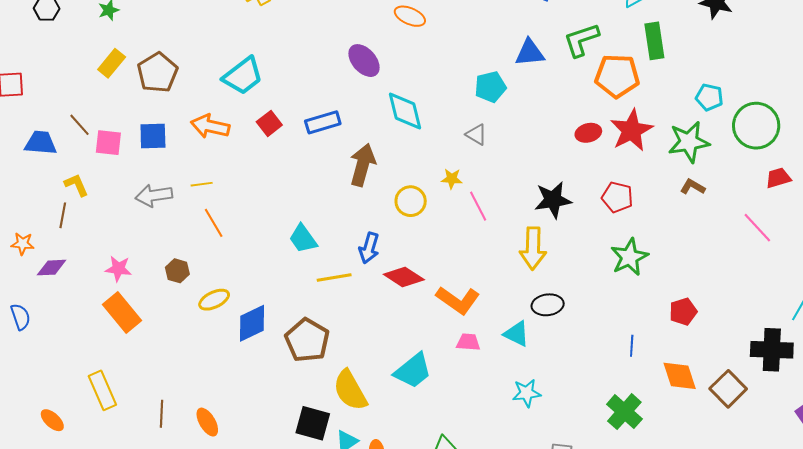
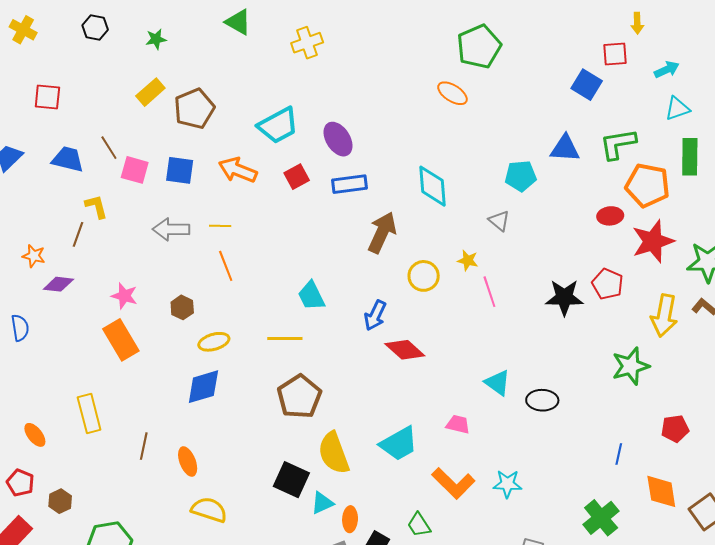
purple ellipse: (364, 61) -> (338, 139), moved
red ellipse: (588, 133) -> (610, 216), moved
red pentagon: (617, 197) -> (607, 284), moved
yellow arrow: (533, 248) -> (664, 315), moved
yellow line: (334, 277) -> (285, 339), moved
orange L-shape: (458, 300) -> (453, 483), moved
blue diamond: (252, 323) -> (203, 387), moved
cyan triangle: (517, 334) -> (497, 383), moved

